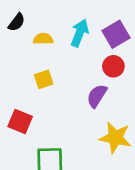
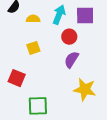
purple square: (116, 34) -> (85, 15), turned 30
red circle: (113, 66) -> (69, 37), moved

